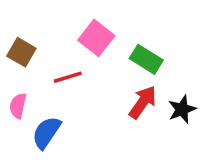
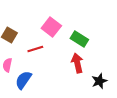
red arrow: (143, 102) -> (77, 63), turned -48
black star: (182, 109) -> (99, 81), moved

